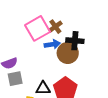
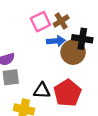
pink square: (37, 28) -> (40, 22), size x0.7

